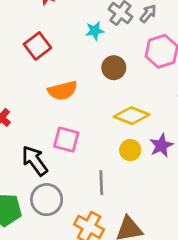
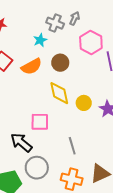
orange semicircle: (63, 91) -> (32, 66), moved
yellow diamond: (132, 116) -> (59, 93), moved, turned 70
yellow circle: (130, 150) -> (84, 103), moved

